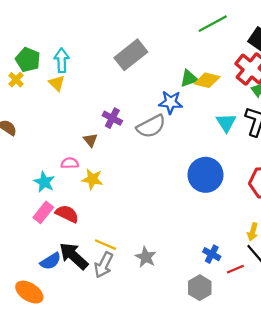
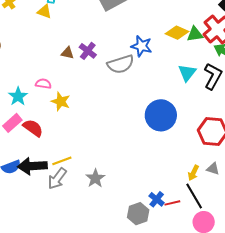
green triangle: (189, 78) -> (195, 34), moved
yellow triangle: (57, 83) -> (44, 11), turned -35
brown triangle: (90, 140) -> (67, 53), moved, turned -48
yellow line: (105, 245) -> (62, 161), turned -54
blue cross: (212, 254) -> (157, 199), moved
black arrow: (74, 256) -> (32, 166), turned -56

